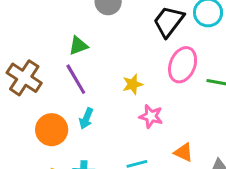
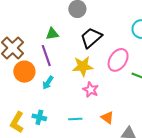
black trapezoid: (169, 21) -> (91, 38), moved
yellow star: (133, 84) -> (83, 66), size x1.5
orange circle: (52, 130) -> (24, 72), moved

